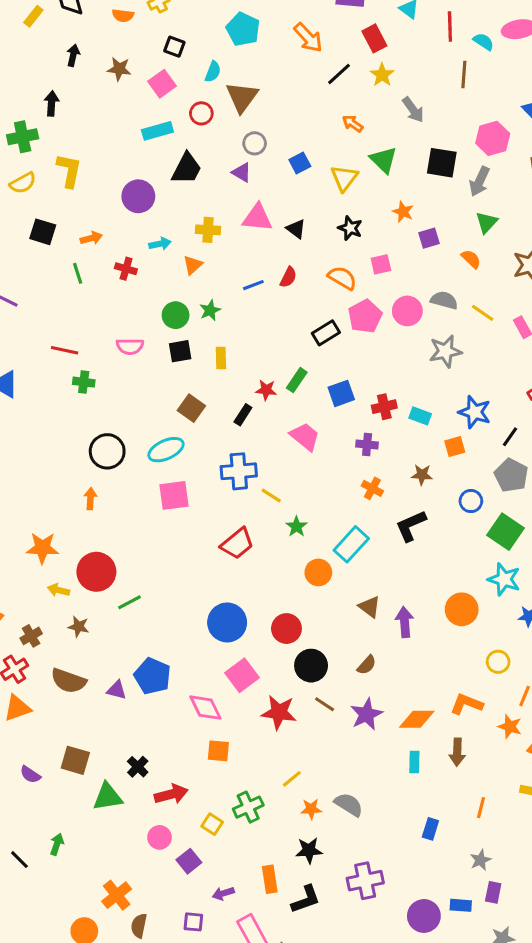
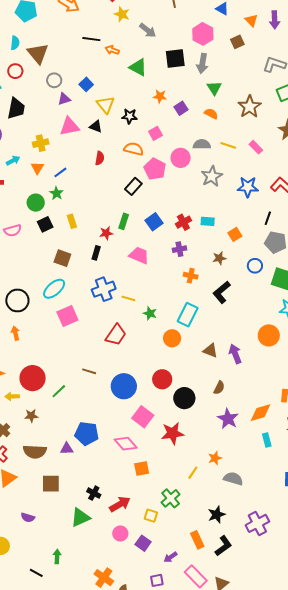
black line: (339, 74) -> (91, 39), moved, turned 66
purple triangle: (242, 173) -> (64, 99), moved, turned -32
yellow triangle: (344, 178) -> (106, 105), moved
blue line: (253, 285) -> (60, 172), moved
blue star: (475, 412) -> (248, 187), moved
brown line: (325, 704) -> (89, 371), moved
brown square: (75, 760) -> (51, 484), moved
orange star: (311, 809) -> (215, 458), moved

